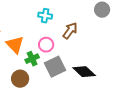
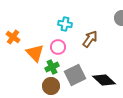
pink circle: (46, 45) -> (58, 47), moved
brown circle: (20, 79) -> (51, 86), moved

